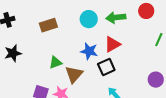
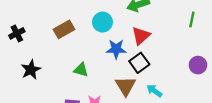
cyan circle: (89, 19) -> (102, 22), moved
green triangle: (55, 62) -> (81, 70), turned 48
brown triangle: (74, 74) -> (126, 86), moved

